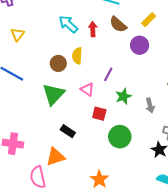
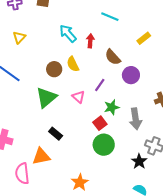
brown semicircle: (118, 24) -> (113, 57), moved
purple circle: (140, 45) -> (131, 75), moved
yellow semicircle: (77, 56) -> (73, 64), turned -35
gray arrow: (150, 105) -> (136, 119), size x1.5
red square: (99, 114) -> (100, 123), moved, turned 32

